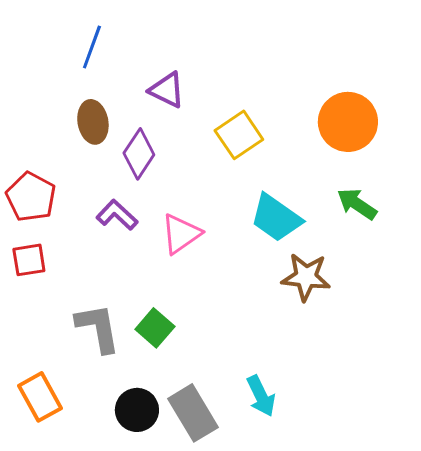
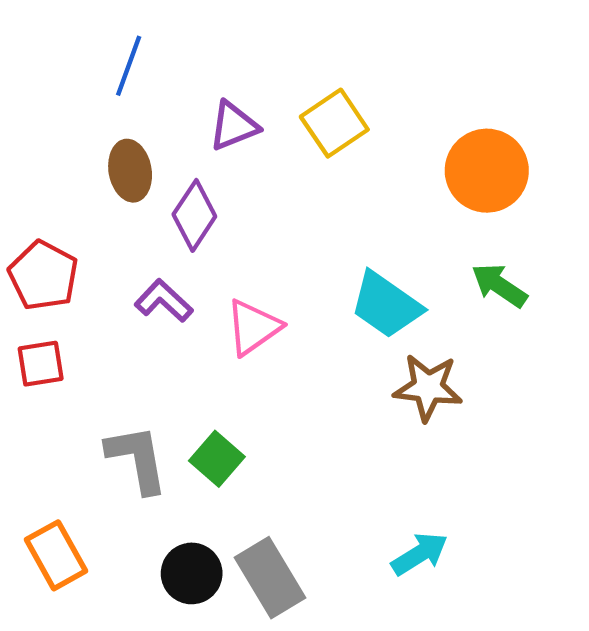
purple triangle: (167, 90) -> (234, 126), turned -48
yellow square: (239, 135) -> (334, 123), moved
cyan arrow: (261, 396) -> (420, 554), moved, turned -96

